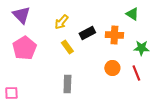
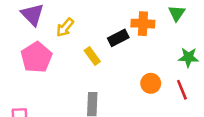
green triangle: (132, 14) -> (177, 13), turned 32
yellow arrow: (61, 22) -> (65, 27), moved
orange cross: (114, 35) -> (143, 24), moved

